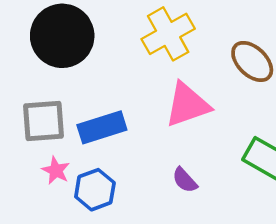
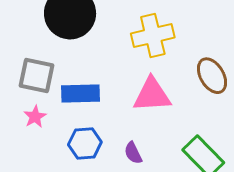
blue hexagon: (95, 190) -> (85, 143), moved

